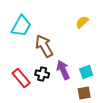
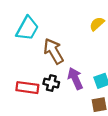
red rectangle: (21, 78) -> (27, 88), turned -42

